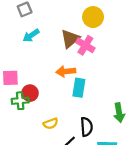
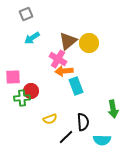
yellow circle: (93, 17) -> (89, 43), moved
pink cross: (85, 45) -> (58, 59), moved
cyan rectangle: (79, 88) -> (76, 86), turned -30

